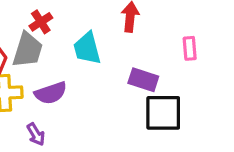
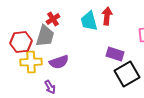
cyan trapezoid: (87, 48) -> (89, 21), moved
black square: (163, 113) -> (127, 74), turned -30

